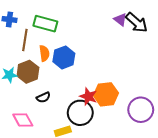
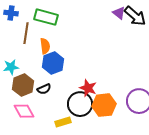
blue hexagon: (64, 57) -> (53, 63), moved
brown hexagon: (28, 72) -> (23, 85), moved
orange hexagon: (106, 94) -> (104, 105), moved

